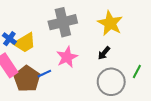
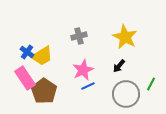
gray cross: (63, 22) -> (79, 36), size x0.6
blue line: (44, 74) -> (88, 86), moved

